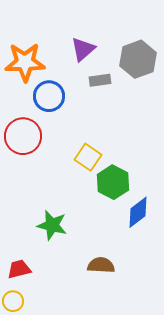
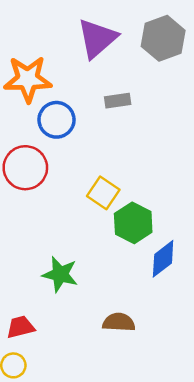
purple triangle: (83, 49) -> (97, 38), moved, size x1.4
gray hexagon: (138, 59) -> (163, 38), moved

